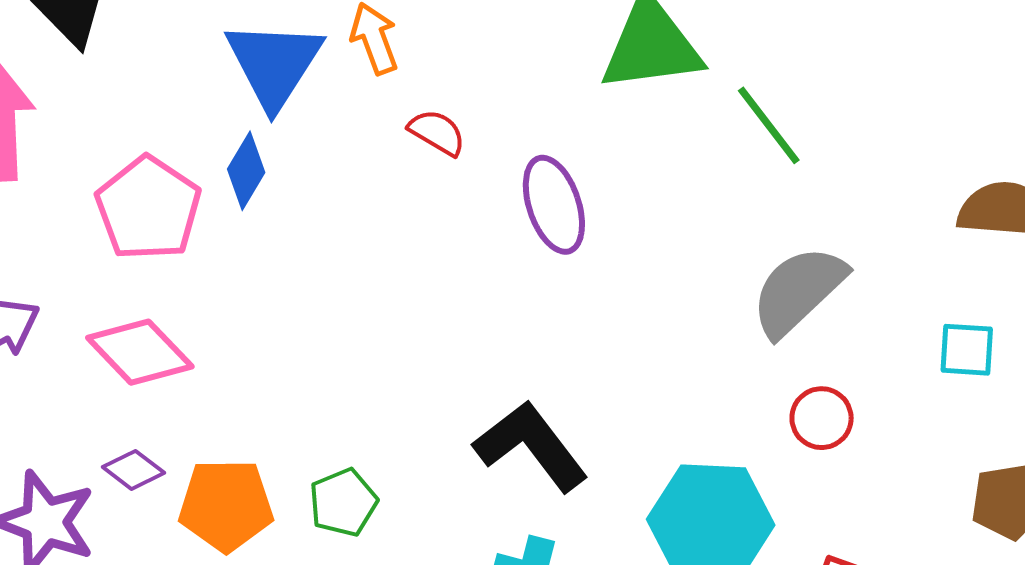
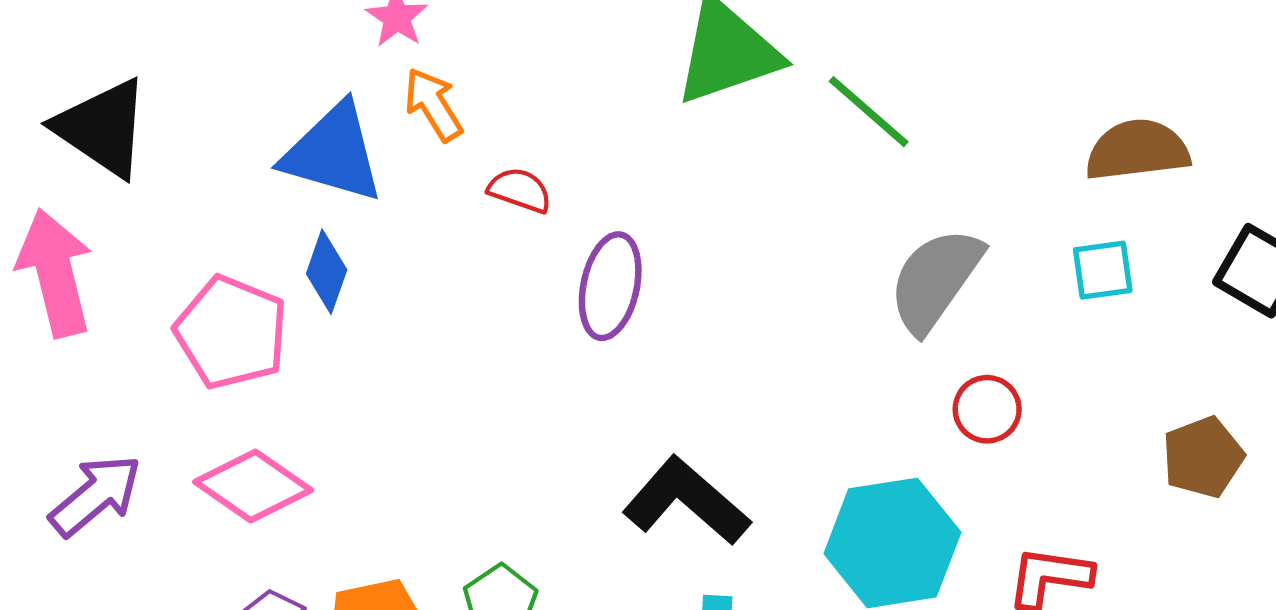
blue triangle: (274, 64) -> (333, 153), turned -35
purple ellipse: (554, 205) -> (610, 286), moved, turned 42
cyan square: (967, 350) -> (1103, 270), moved

